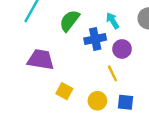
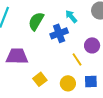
purple circle: (122, 49) -> (92, 45), moved
yellow square: (64, 91) -> (40, 79), turned 32

